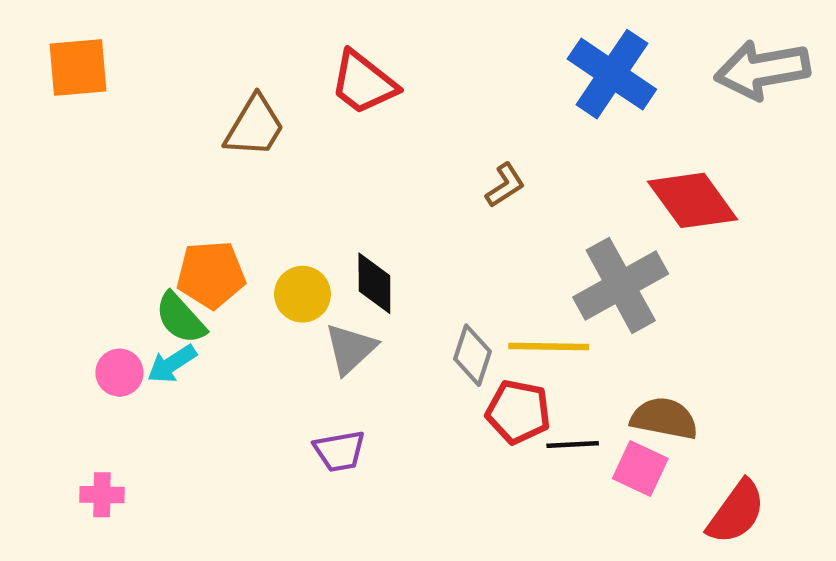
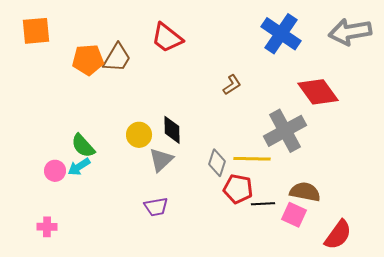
orange pentagon: (211, 275) -> (88, 60), moved

